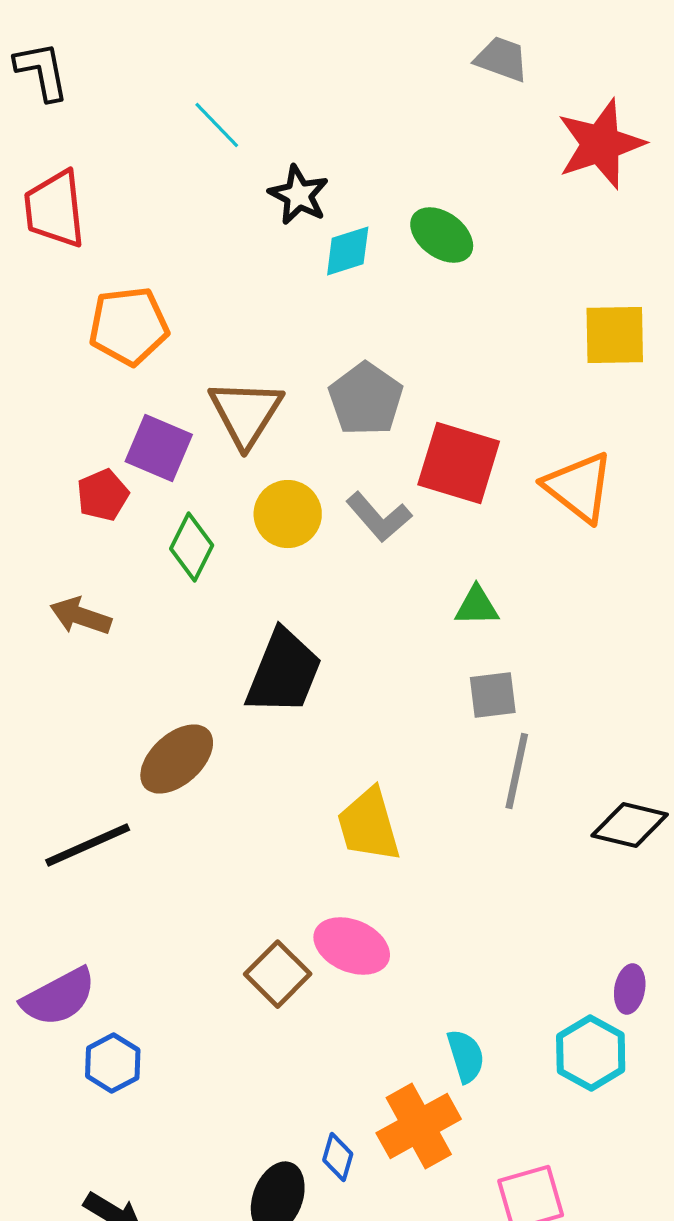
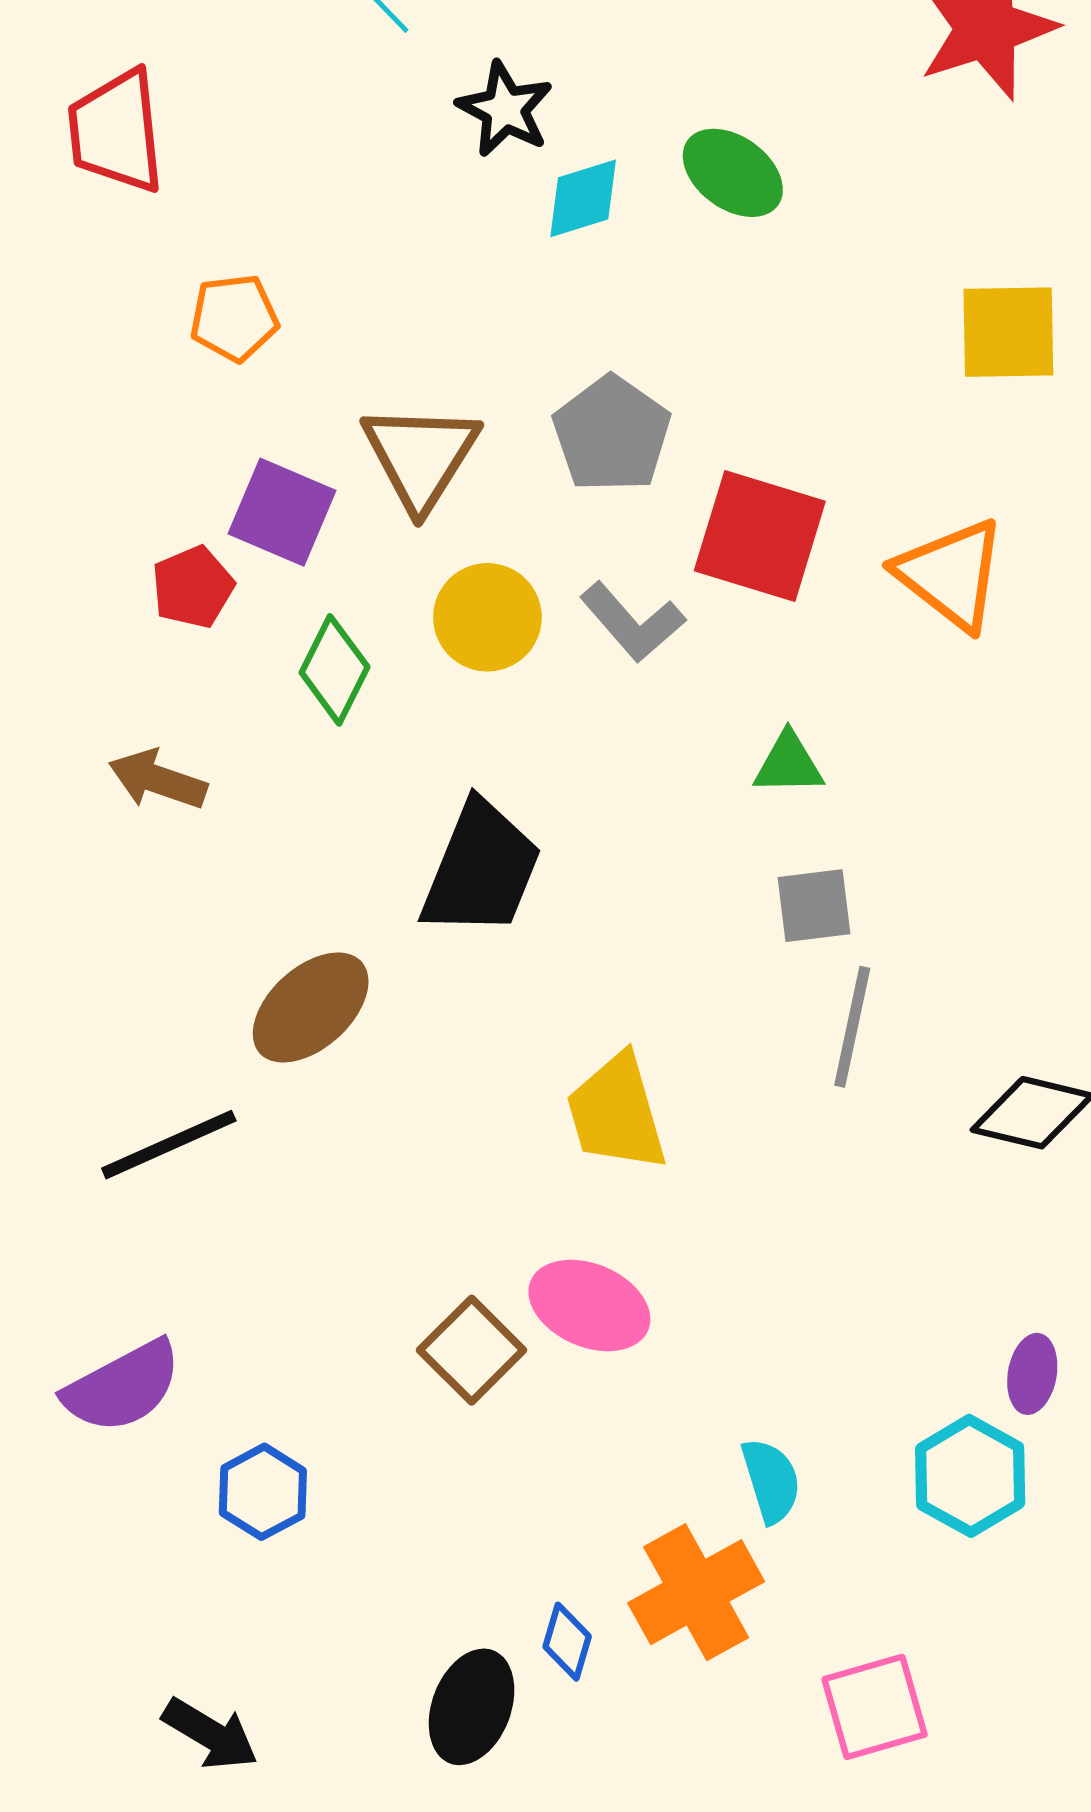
orange pentagon: (129, 326) -> (234, 318), size x0.7
blue hexagon: (113, 1063) -> (263, 1492), moved

